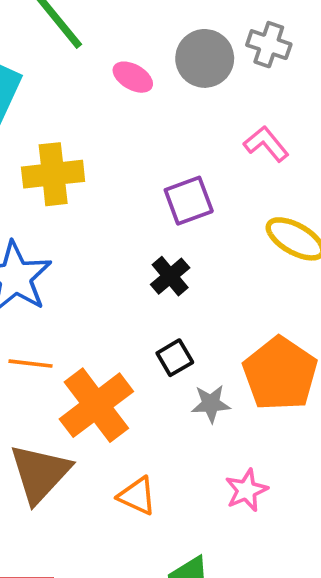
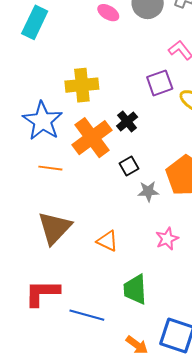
yellow cross: (53, 174) -> (82, 85), moved
purple square: (189, 201) -> (160, 83), moved
orange cross: (96, 405) -> (92, 138), moved

